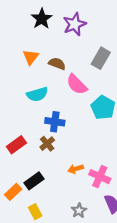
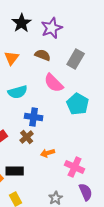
brown semicircle: (57, 64) -> (43, 55), moved
orange arrow: (76, 169) -> (48, 153), moved
black rectangle: (34, 181) -> (15, 171), turned 36

